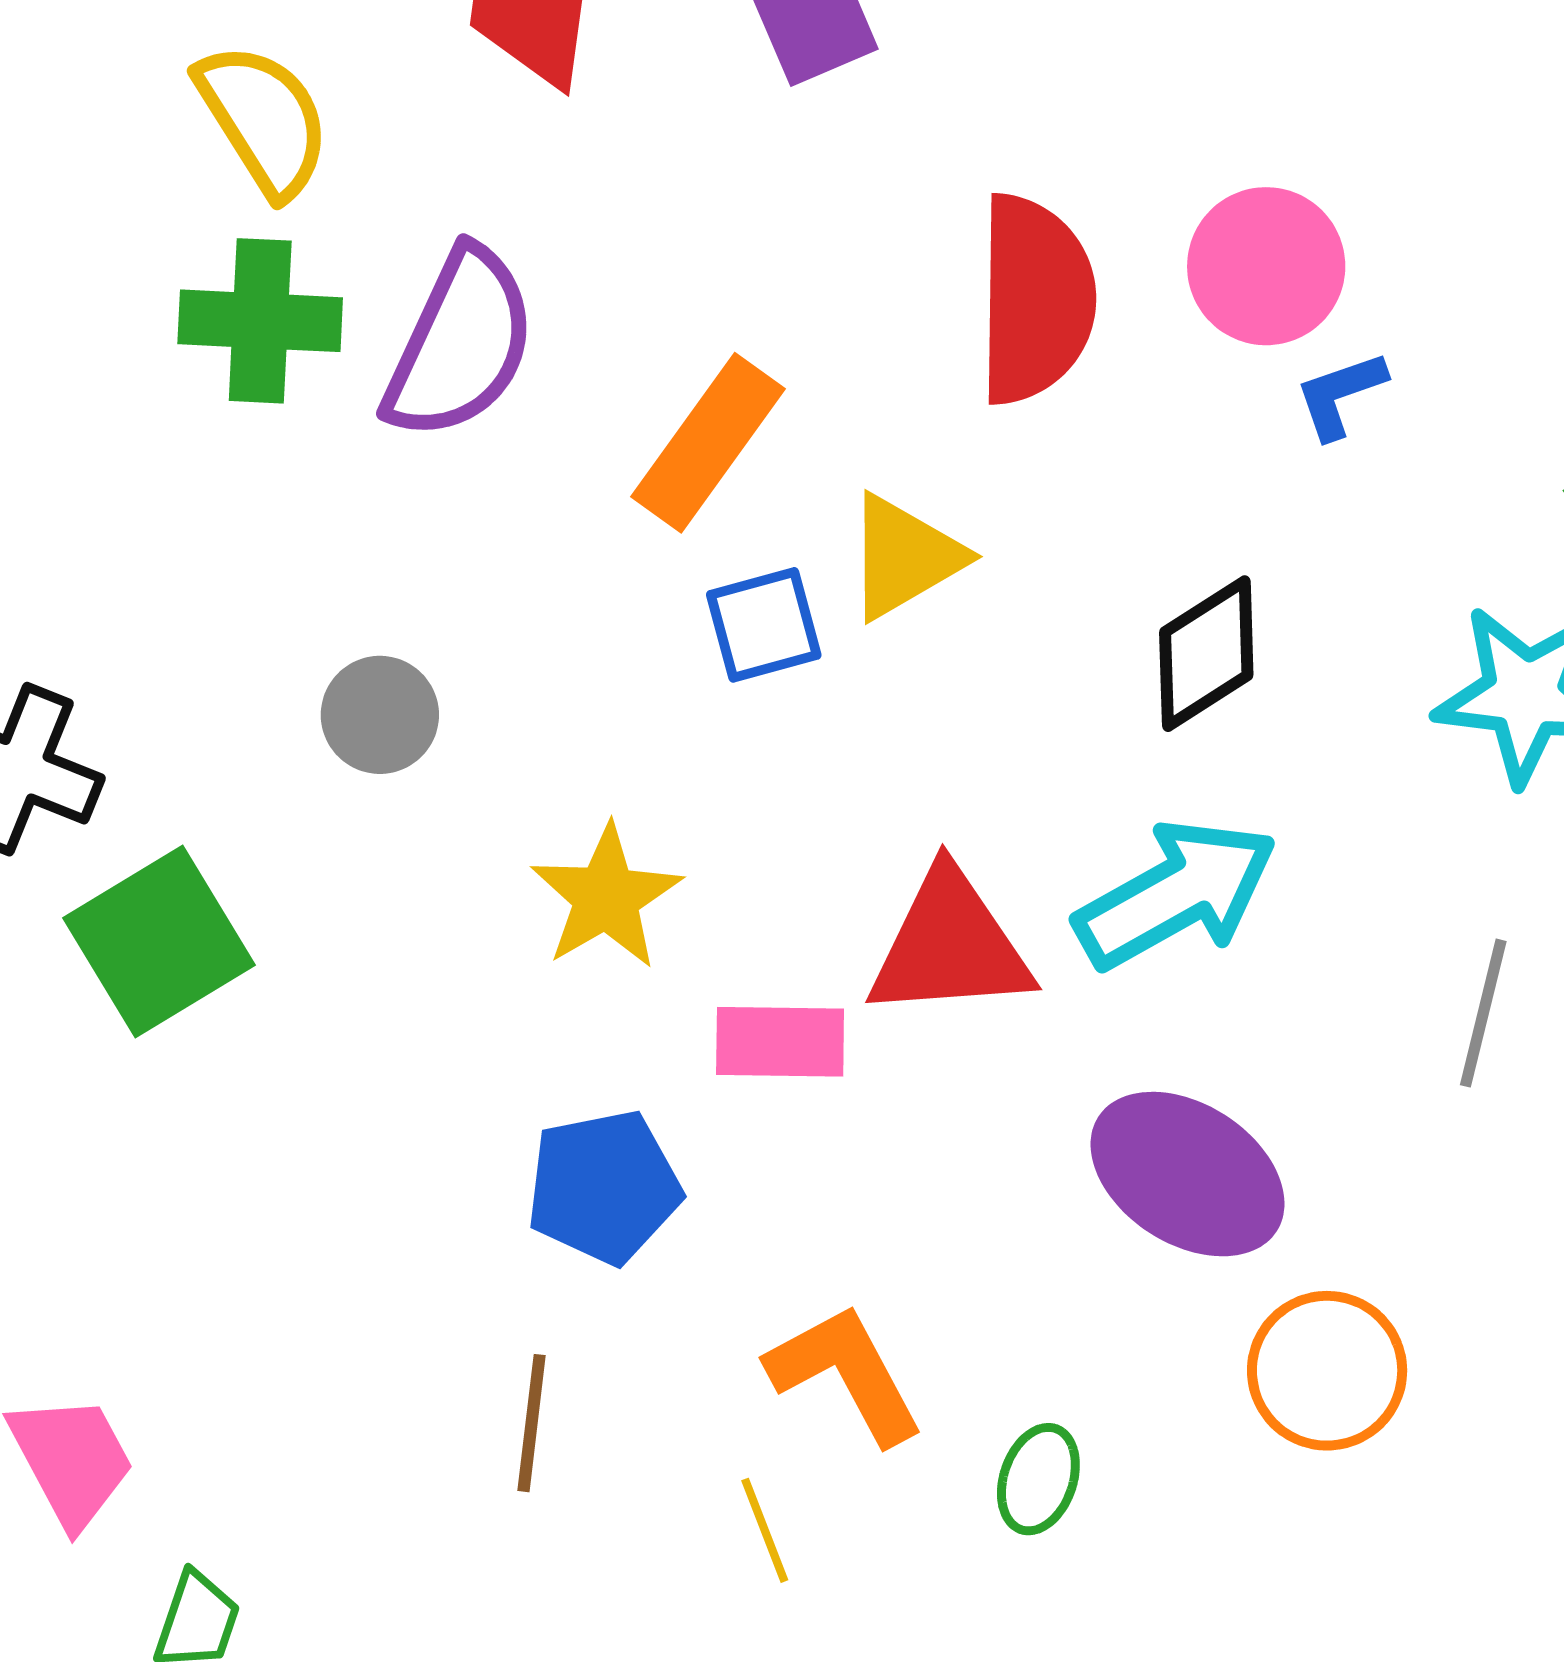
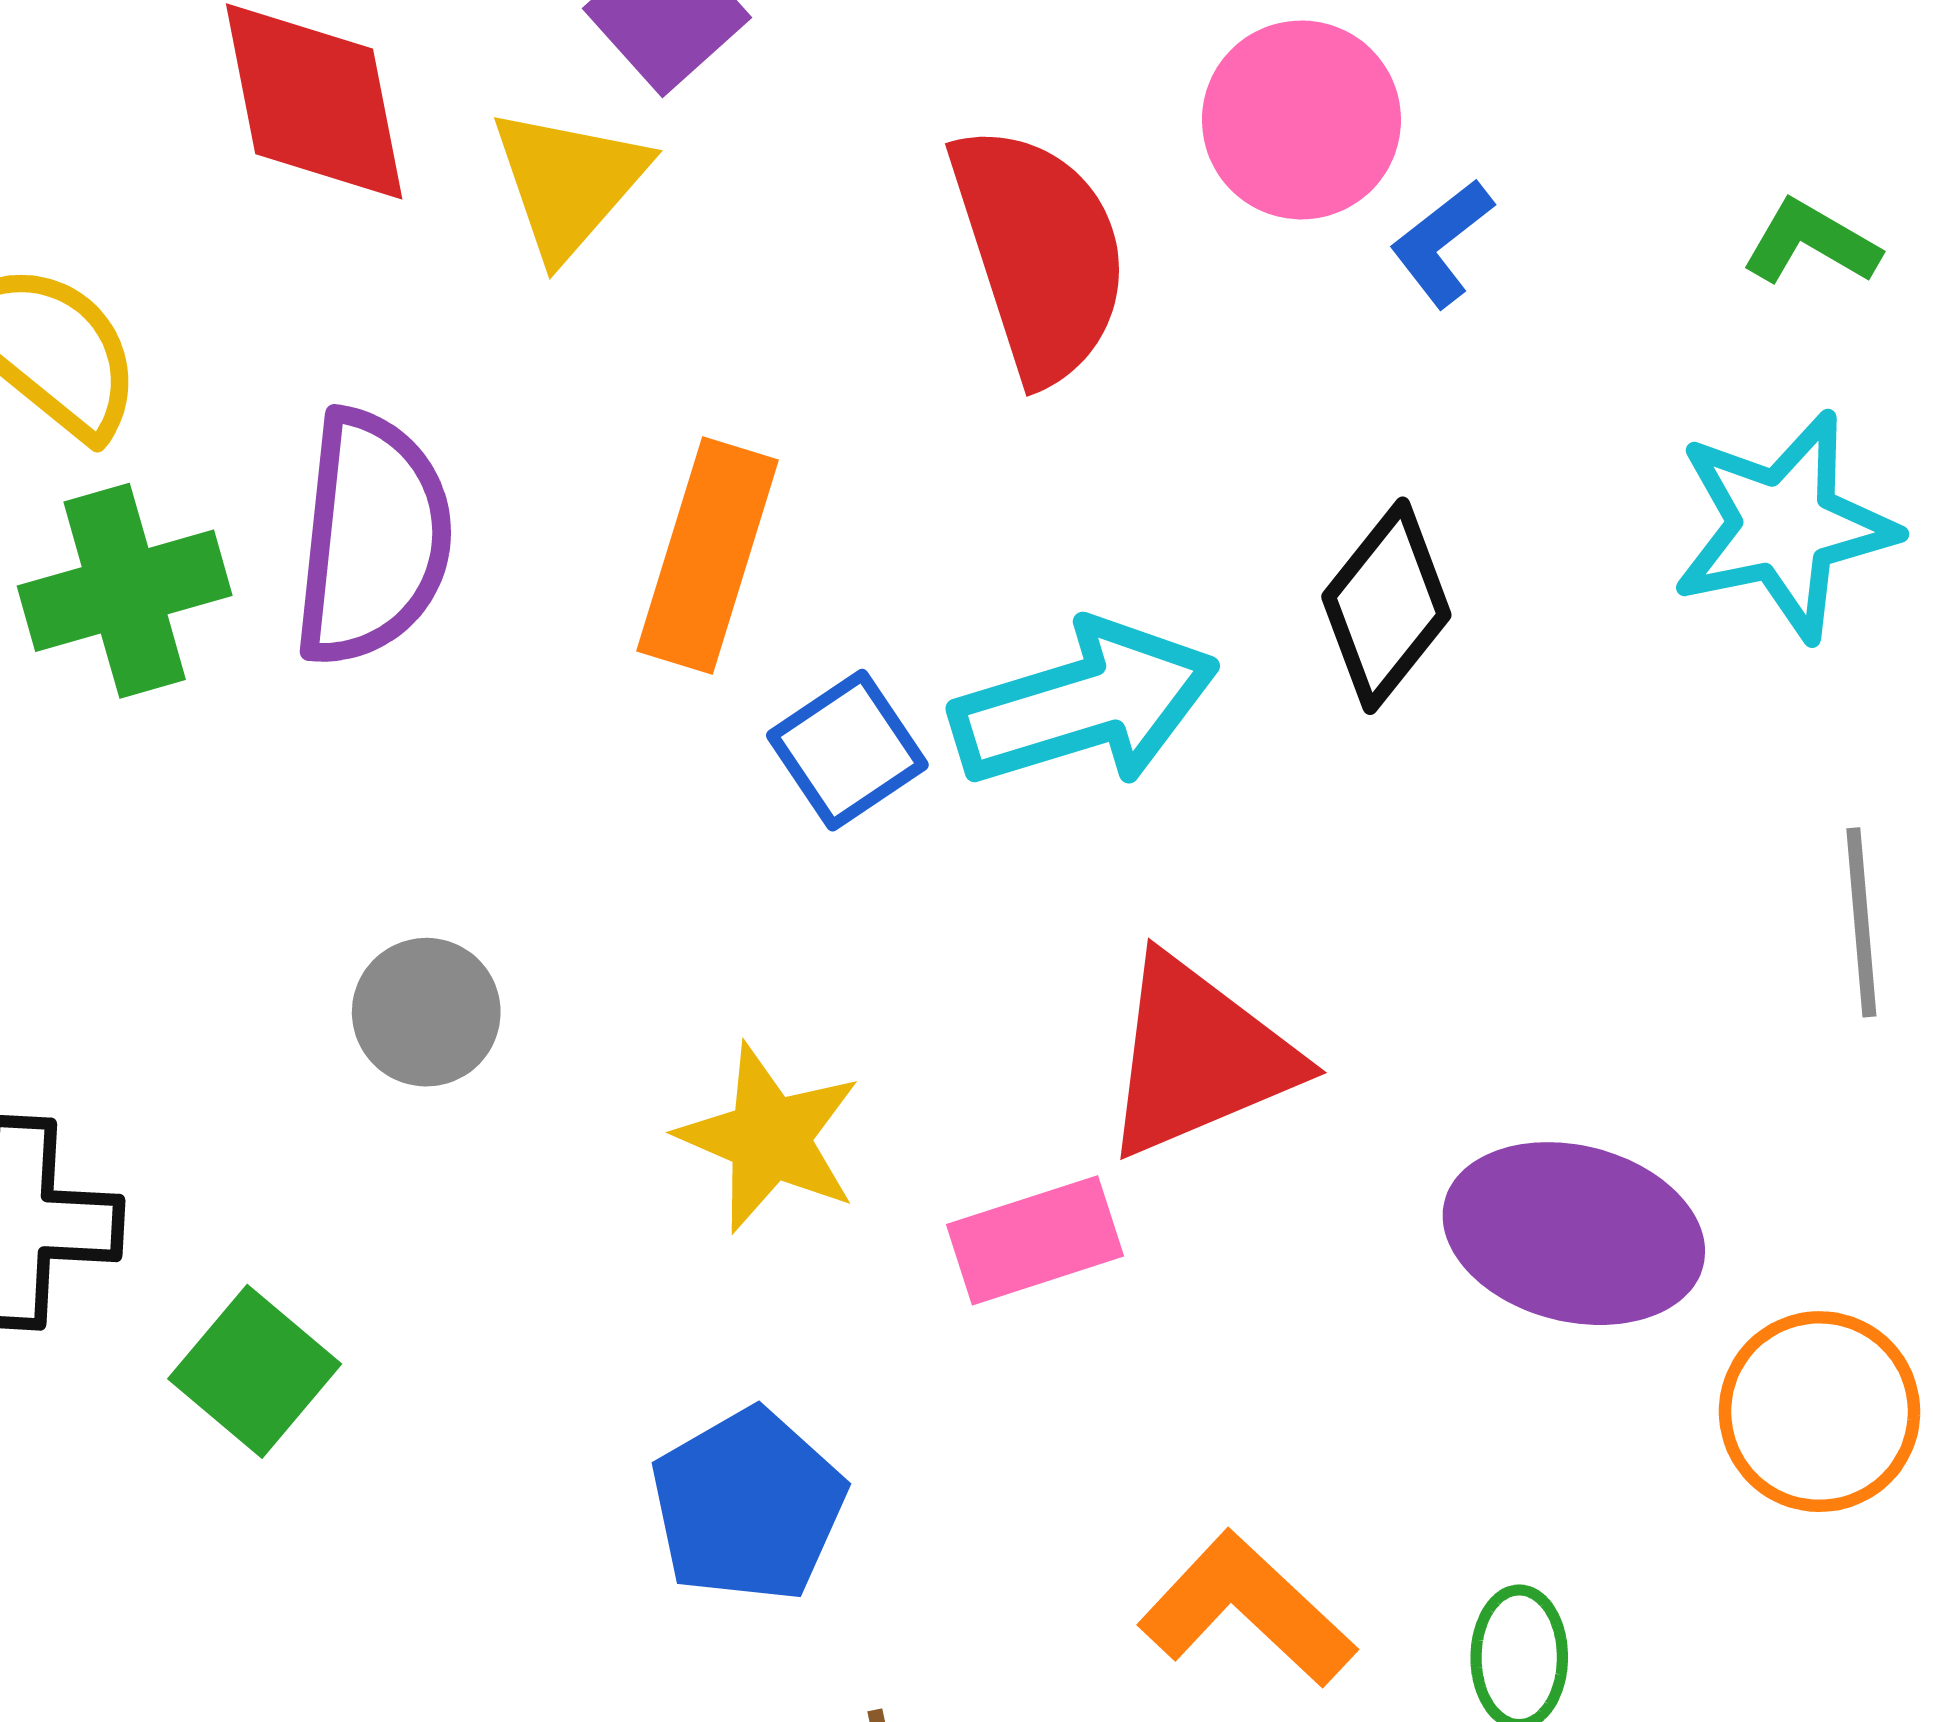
yellow triangle: (904, 557) -> (569, 182), moved
cyan arrow: (1176, 894) -> (1085, 704), moved, turned 31
green square: (159, 942) -> (255, 1371), size x0.7
blue pentagon: (604, 1187) -> (748, 1506), moved

